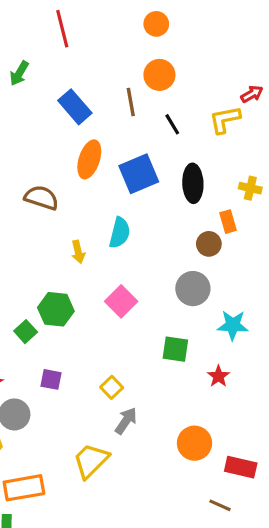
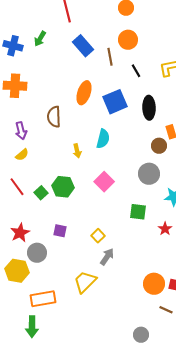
blue rectangle: (75, 107) -> (83, 46), moved
brown semicircle: (41, 198) -> (54, 117), turned -110
green square: (26, 332) -> (41, 193), moved
orange circle: (195, 443) -> (154, 284), moved

